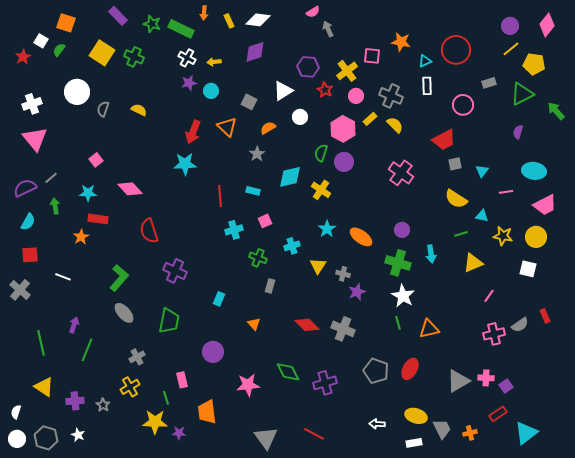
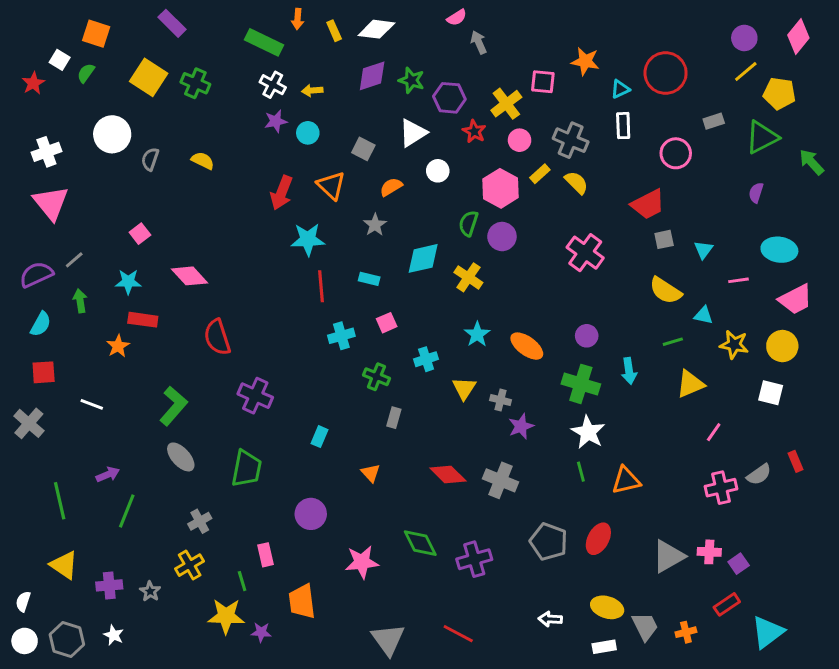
green star: (152, 24) -> (411, 80), moved
cyan star: (185, 164) -> (308, 239), moved
purple arrow: (74, 325) -> (108, 474), turned 49

